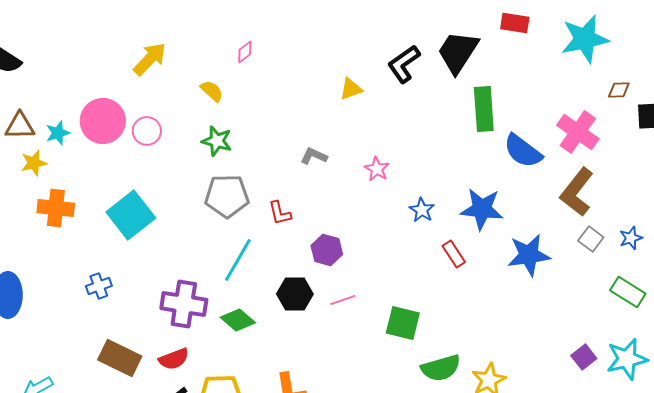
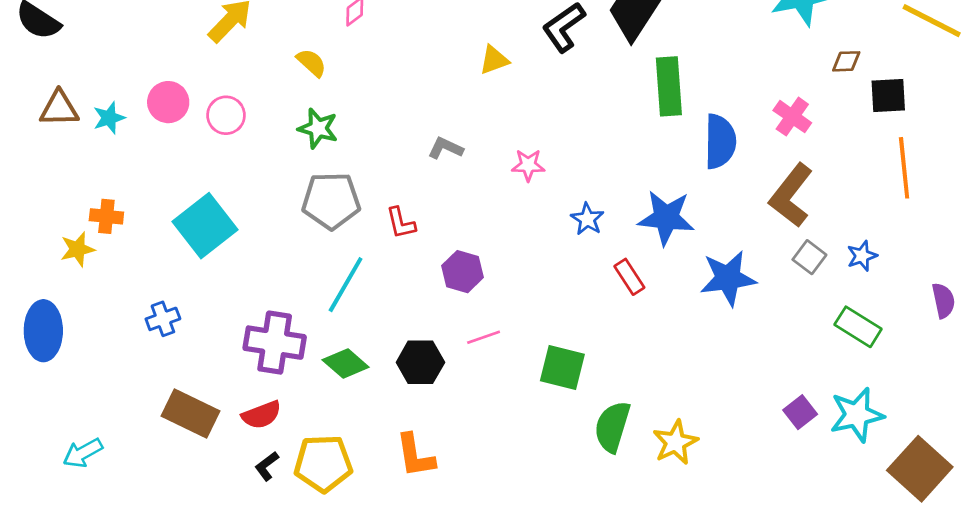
pink circle: (103, 121) -> (168, 102), size x0.7
pink cross: (578, 132) -> (792, 117), size x0.7
blue semicircle: (523, 151) -> (720, 142), turned -126
yellow star: (34, 163) -> (78, 249), moved
pink star: (377, 169) -> (528, 165), turned -30
orange cross: (56, 208) -> (106, 216), size x0.7
black hexagon: (295, 294) -> (420, 362), moved
green semicircle: (441, 368) -> (612, 427), turned 123

